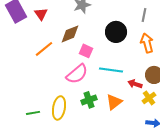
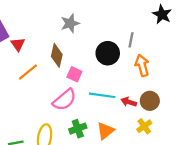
red triangle: (41, 14) -> (18, 44), moved
gray line: (144, 15) -> (131, 40), moved
brown diamond: (70, 34) -> (57, 55), turned -55
red arrow: (135, 84) -> (129, 102), moved

